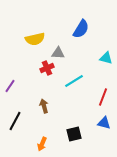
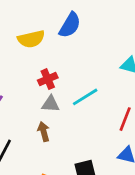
blue semicircle: (81, 29) -> (70, 25), moved
gray triangle: (58, 53) -> (51, 104), moved

